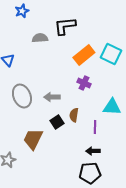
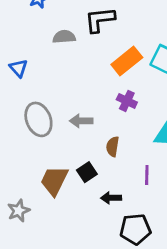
black square: (57, 122) -> (87, 172), moved
purple line: (95, 127) -> (147, 175), moved
black arrow: (93, 151) -> (111, 198), moved

